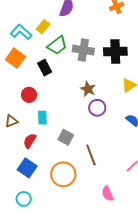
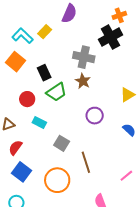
green trapezoid: (57, 45) -> (56, 92), moved
black cross: (115, 51) -> (110, 37), moved, turned -30
brown star: (88, 89) -> (83, 81), moved
cyan rectangle: (42, 118) -> (39, 123), turned -64
red semicircle: (30, 141) -> (15, 148), moved

